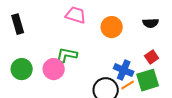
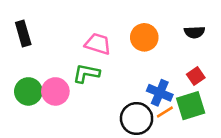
pink trapezoid: (76, 15) -> (98, 44), moved
pink circle: (54, 69) -> (55, 91), moved

